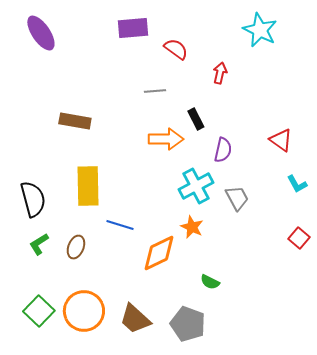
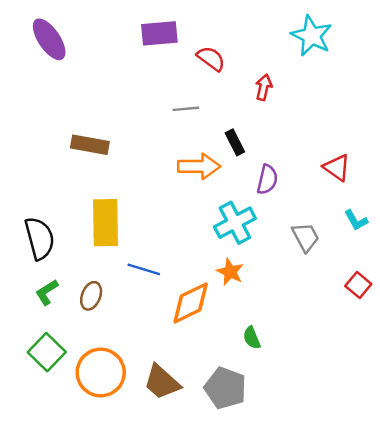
gray trapezoid: (237, 198) -> (306, 237), moved
green semicircle: (210, 282) -> (252, 338), turned 42
green square: (39, 311) -> (47, 352), moved

